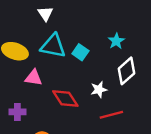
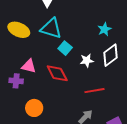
cyan square: (80, 52) -> (65, 48), moved
pink triangle: (34, 78) -> (29, 66), moved
white star: (99, 90) -> (87, 61), moved

